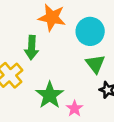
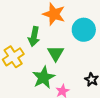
green triangle: (95, 64) -> (56, 53), moved

